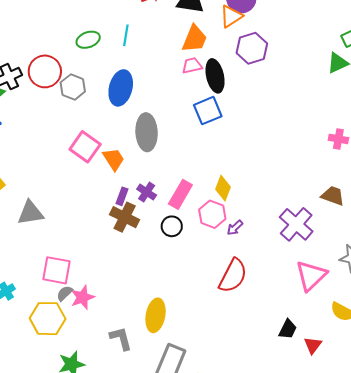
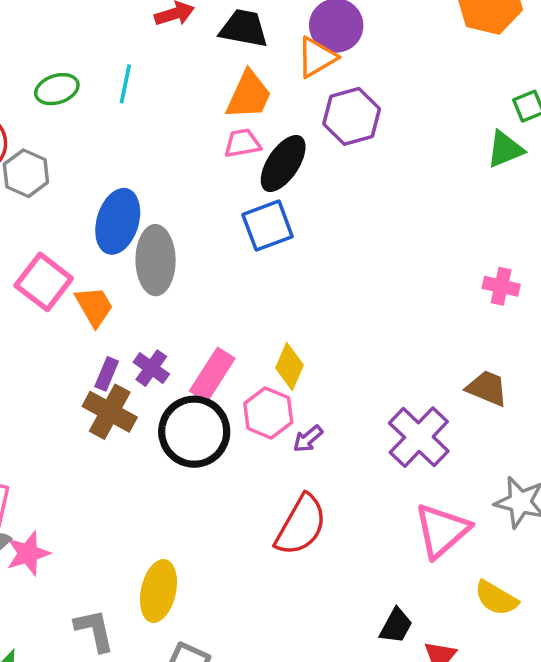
black ellipse: (215, 76) -> (283, 163), turned 44
blue ellipse: (121, 88) -> (118, 221), moved
black circle: (172, 226) -> (194, 432), size x1.8

